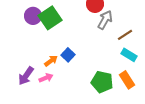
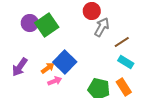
blue square: (68, 55) -> (65, 62), size x1.6
purple arrow: (26, 76) -> (20, 67), moved
pink arrow: (46, 78) -> (55, 81), moved

